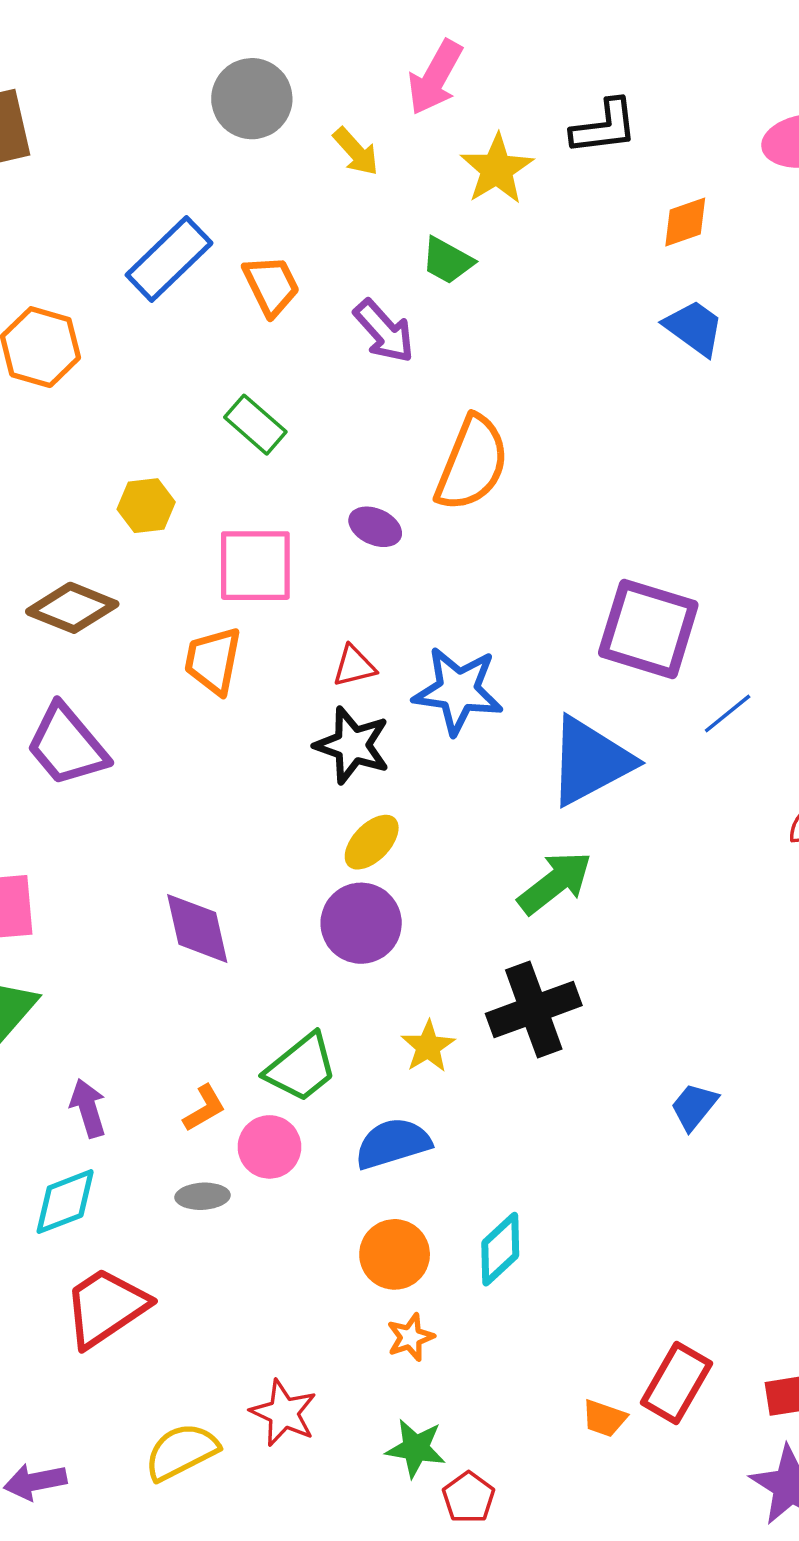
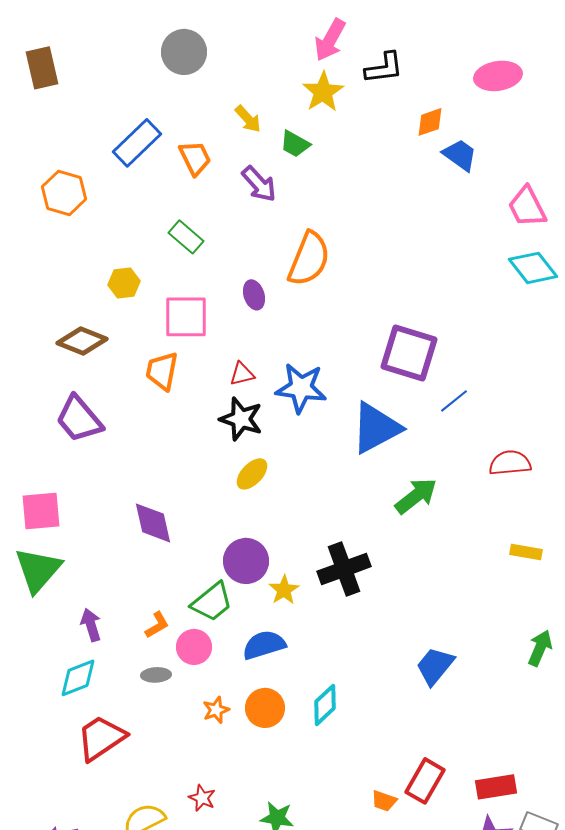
pink arrow: (435, 78) -> (330, 40), moved
yellow arrow: (356, 152) -> (248, 119), moved
blue trapezoid: (694, 328) -> (460, 155), moved
purple ellipse: (375, 527) -> (254, 295), turned 48
green arrow: (555, 883) -> (416, 496), moved
purple circle: (361, 923) -> (246, 561), moved
blue trapezoid: (694, 1106) -> (435, 666), moved, size x1.4
orange star: (410, 1337) -> (216, 710), moved
red star: (284, 1413) -> (202, 798), size x0.7

